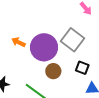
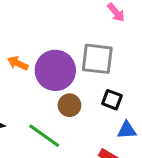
gray square: (73, 40) -> (97, 59), turned -30

